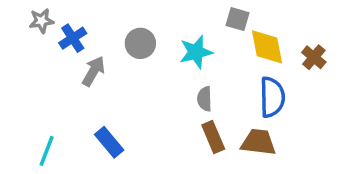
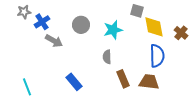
gray arrow: (94, 71) -> (54, 41), turned 90
gray semicircle: (205, 99) -> (107, 57), moved
blue rectangle: (109, 142) -> (74, 82), moved
cyan line: (47, 151) -> (27, 87), turned -42

